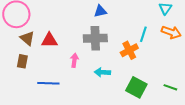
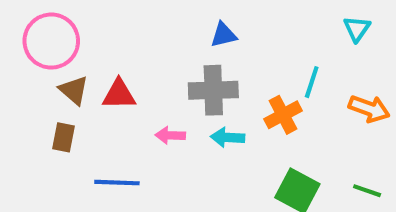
orange arrow: (171, 32) -> (369, 109), moved
pink arrow: (74, 60) -> (170, 135), turned -96
cyan arrow: (102, 72) -> (228, 137), moved

